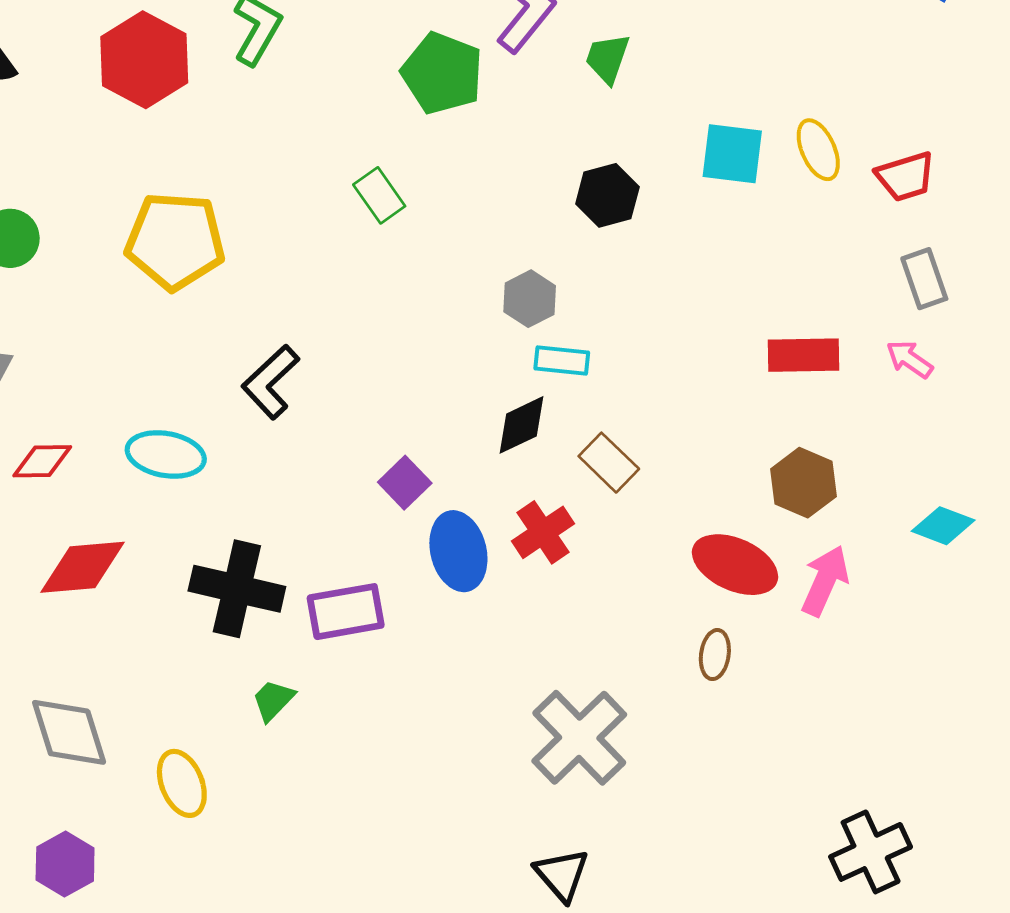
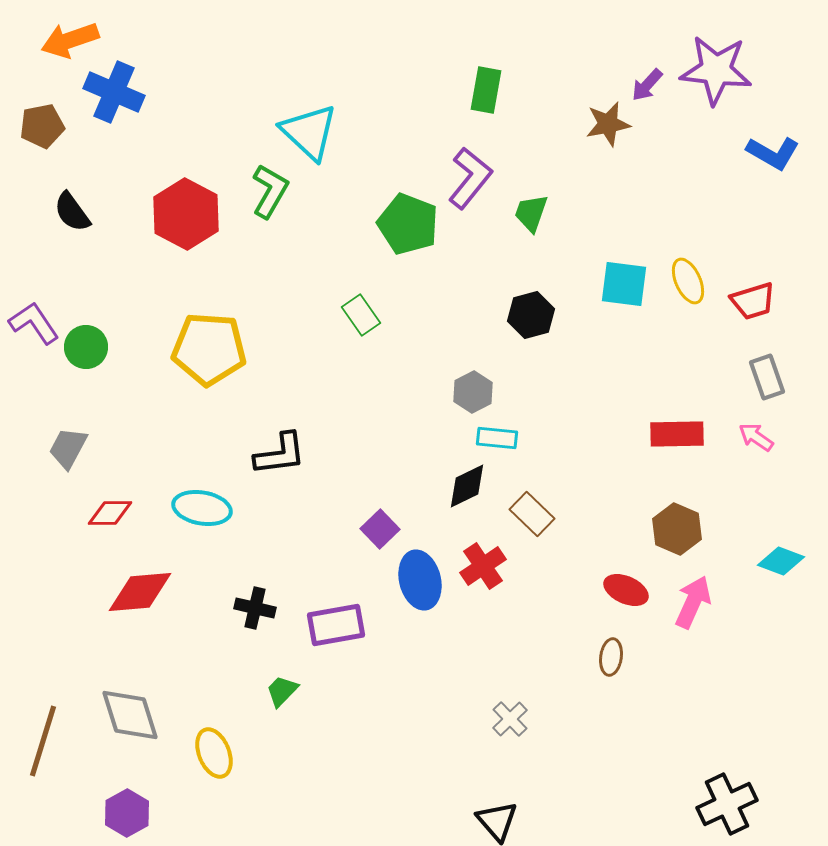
black L-shape: (270, 382) -> (280, 454), turned -144
red ellipse: (735, 565) -> (626, 590), size x0.7
black cross: (237, 589) -> (255, 608), size x0.6
gray cross: (579, 738) -> (510, 719), size x0.5

